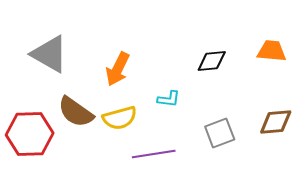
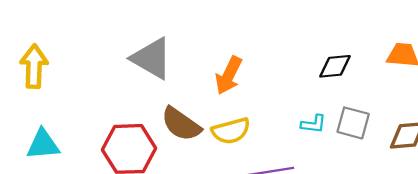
cyan L-shape: (169, 99) -> (313, 124), moved
gray square: (220, 133) -> (353, 123), moved, turned 36

